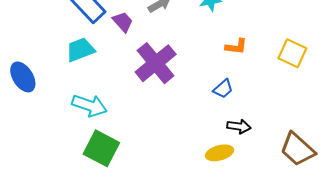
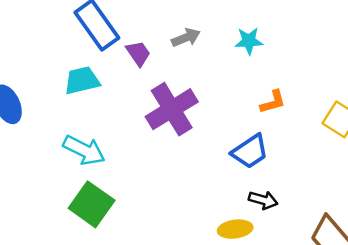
orange L-shape: (236, 46) -> (273, 102), turned -30
blue trapezoid: (223, 89) -> (250, 151), size x1.5

